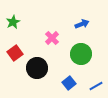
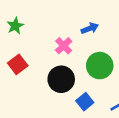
blue arrow: (82, 24) -> (90, 28), moved
black circle: (37, 68) -> (61, 79), moved

